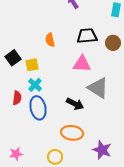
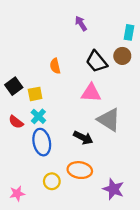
black trapezoid: (87, 36) -> (97, 62), turned -125
brown circle: (113, 43) -> (122, 56), moved
red semicircle: (17, 98) -> (16, 122), moved, turned 120
yellow circle: (55, 157) -> (52, 181), moved

